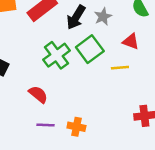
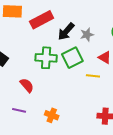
green cross: (56, 55) -> (46, 58), turned 30
purple line: (46, 125) -> (19, 110), moved

